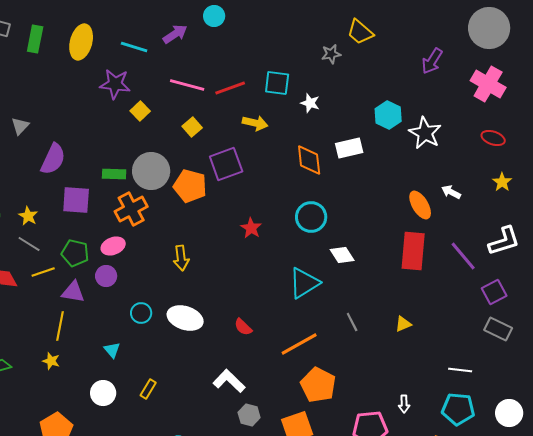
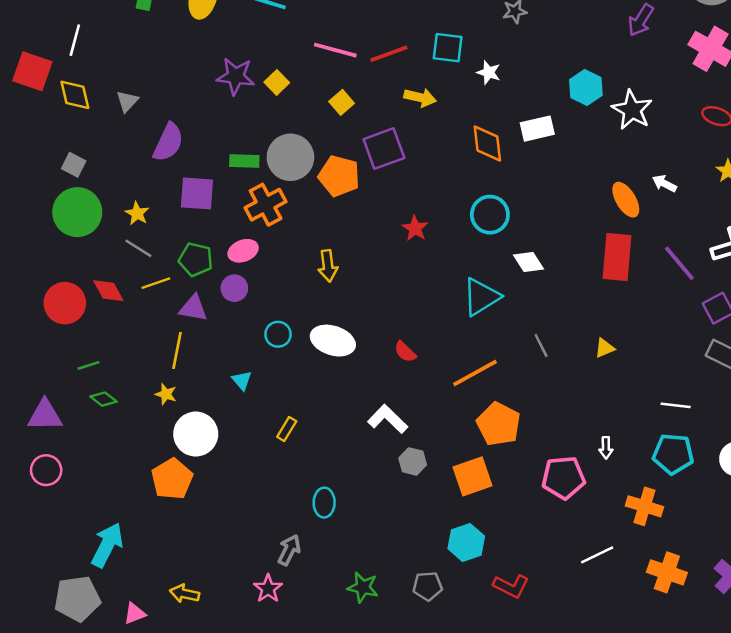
purple star: (115, 84) -> (236, 76), moved
white circle: (103, 393) -> (196, 434), moved, size x1.4

